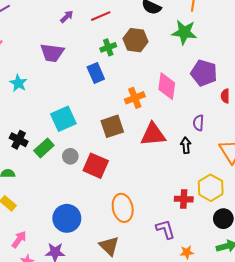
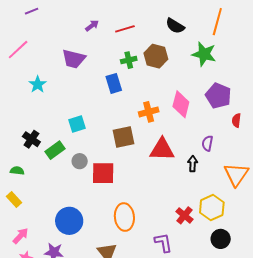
cyan square: (63, 119) -> (77, 124), size x0.7
red square: (96, 166) -> (103, 173), turned -30
red cross: (184, 199) -> (184, 215), turned 30

